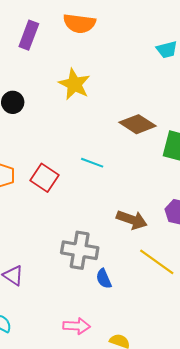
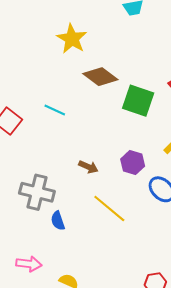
yellow star: (74, 84) -> (72, 39), moved
brown arrow: (132, 220) -> (88, 167), size x0.7

